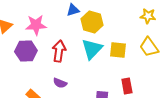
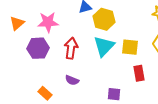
red rectangle: (127, 86) -> (139, 73), moved

